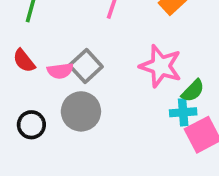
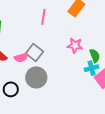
pink star: (161, 66) -> (75, 45), size x0.7
green semicircle: (193, 91) -> (95, 56), turned -56

